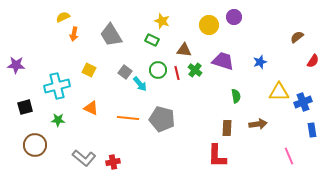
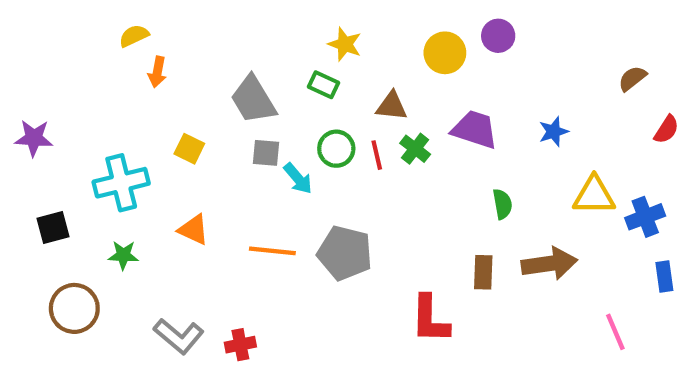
gray trapezoid: (111, 35) -> (253, 100), moved
gray square: (125, 72) -> (266, 153), turned -32
brown arrow: (258, 124) -> (549, 264), size x1.4
red L-shape: (217, 156) -> (430, 319), moved

